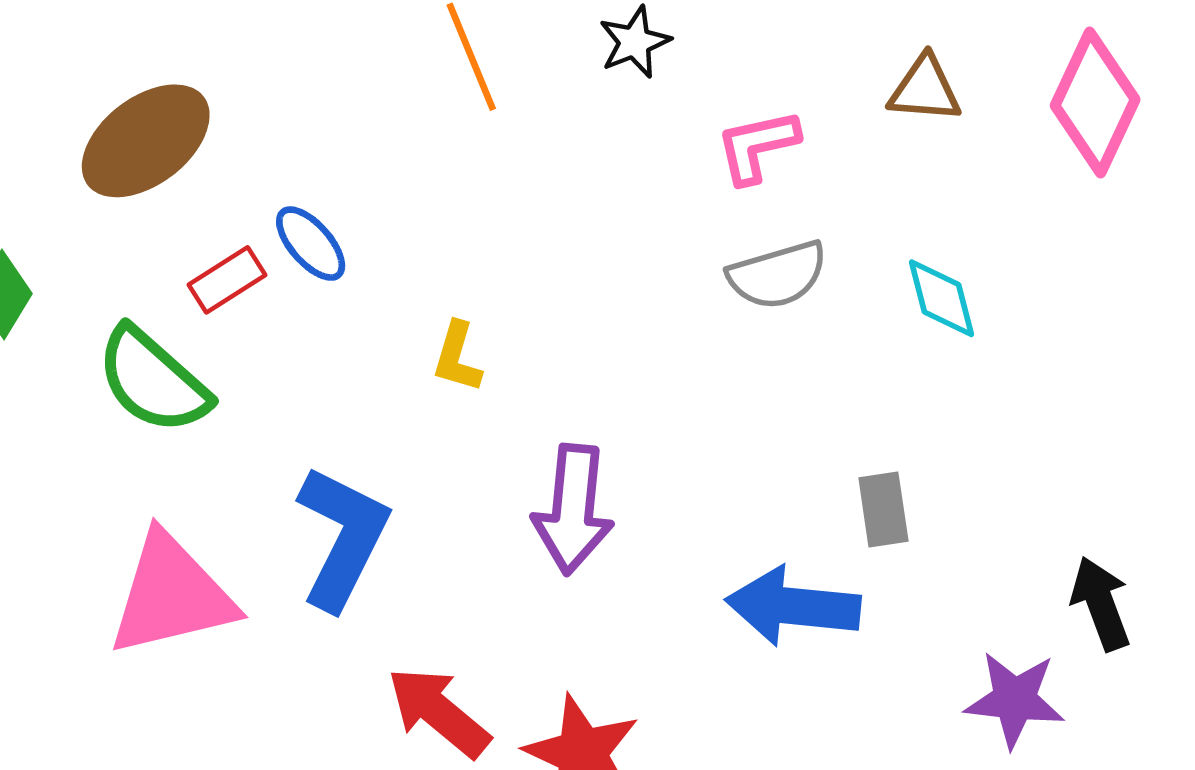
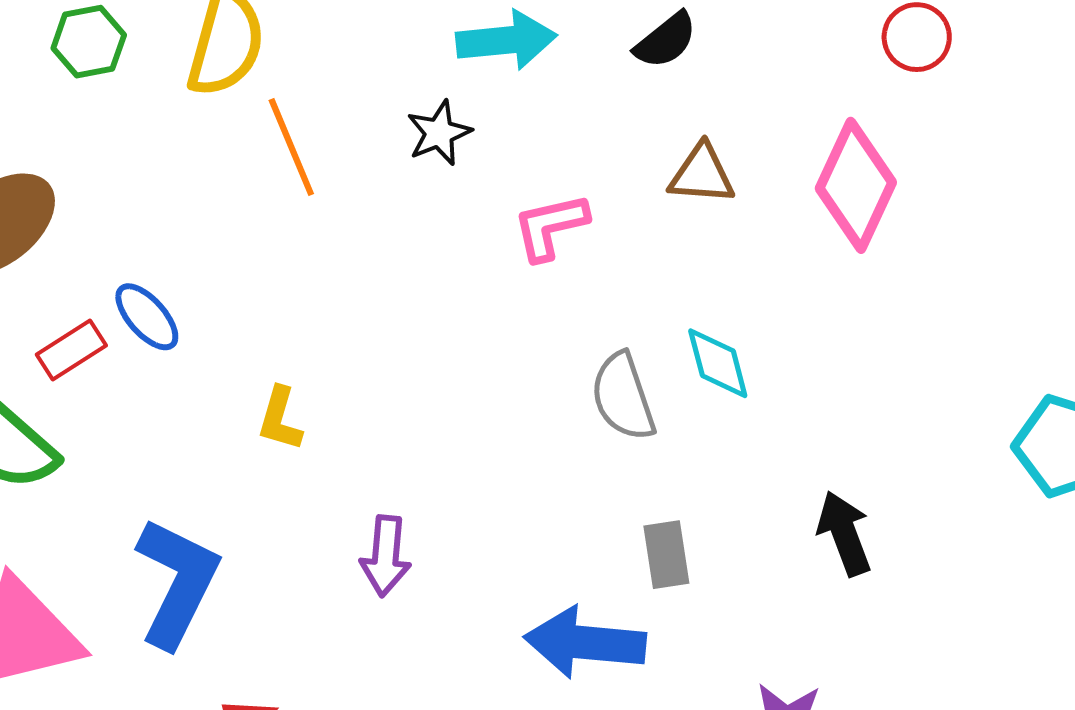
gray semicircle: (777, 275) -> (623, 397), moved, turned 88
purple arrow: (573, 509) -> (386, 556), size x0.7
black arrow: (1101, 604) -> (844, 533), moved

